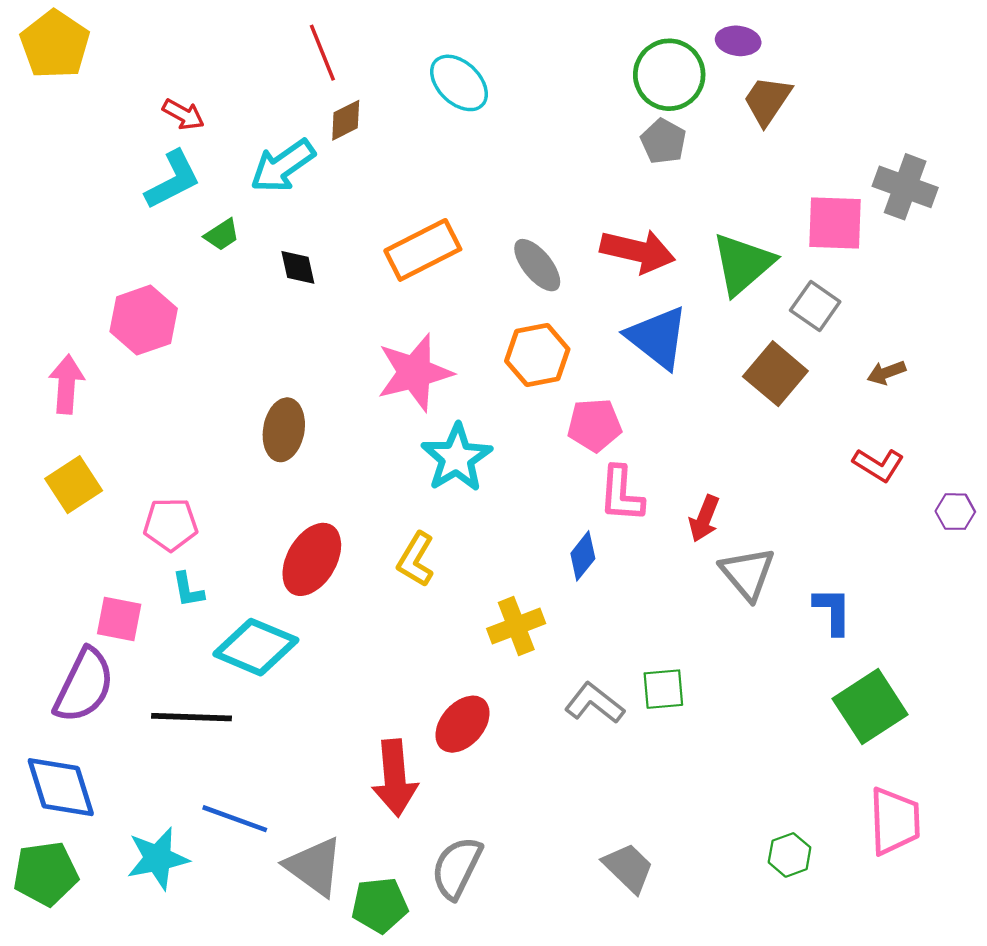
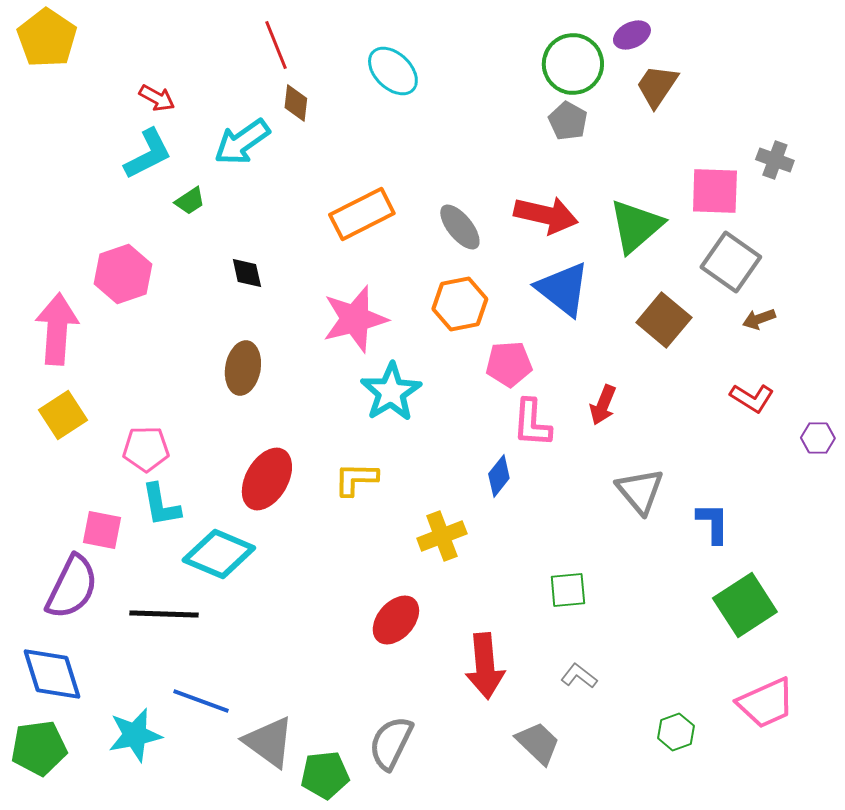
purple ellipse: (738, 41) -> (632, 35), turned -33
brown diamond: (346, 120) -> (296, 103), turned -57
gray cross: (905, 187) -> (775, 160), size x0.7
black diamond: (298, 267) -> (247, 273), moved
gray square: (815, 306) -> (731, 262), moved, size x1.4
pink arrow: (67, 384) -> (57, 329), size x1.4
red arrow: (704, 519) -> (603, 405), moved
yellow L-shape: (416, 559) -> (356, 479), turned 60
cyan L-shape: (188, 590) -> (161, 505), size x1.4
gray L-shape: (594, 703) -> (579, 676), moved, size x0.7
red arrow: (395, 778) -> (485, 666), moved
pink trapezoid: (895, 821) -> (766, 703), turned 68

